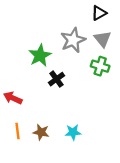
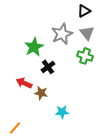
red arrow: (13, 98) -> (24, 83), moved
orange line: (17, 131) -> (15, 128), moved, turned 48
brown star: (41, 132) -> (41, 93), moved

